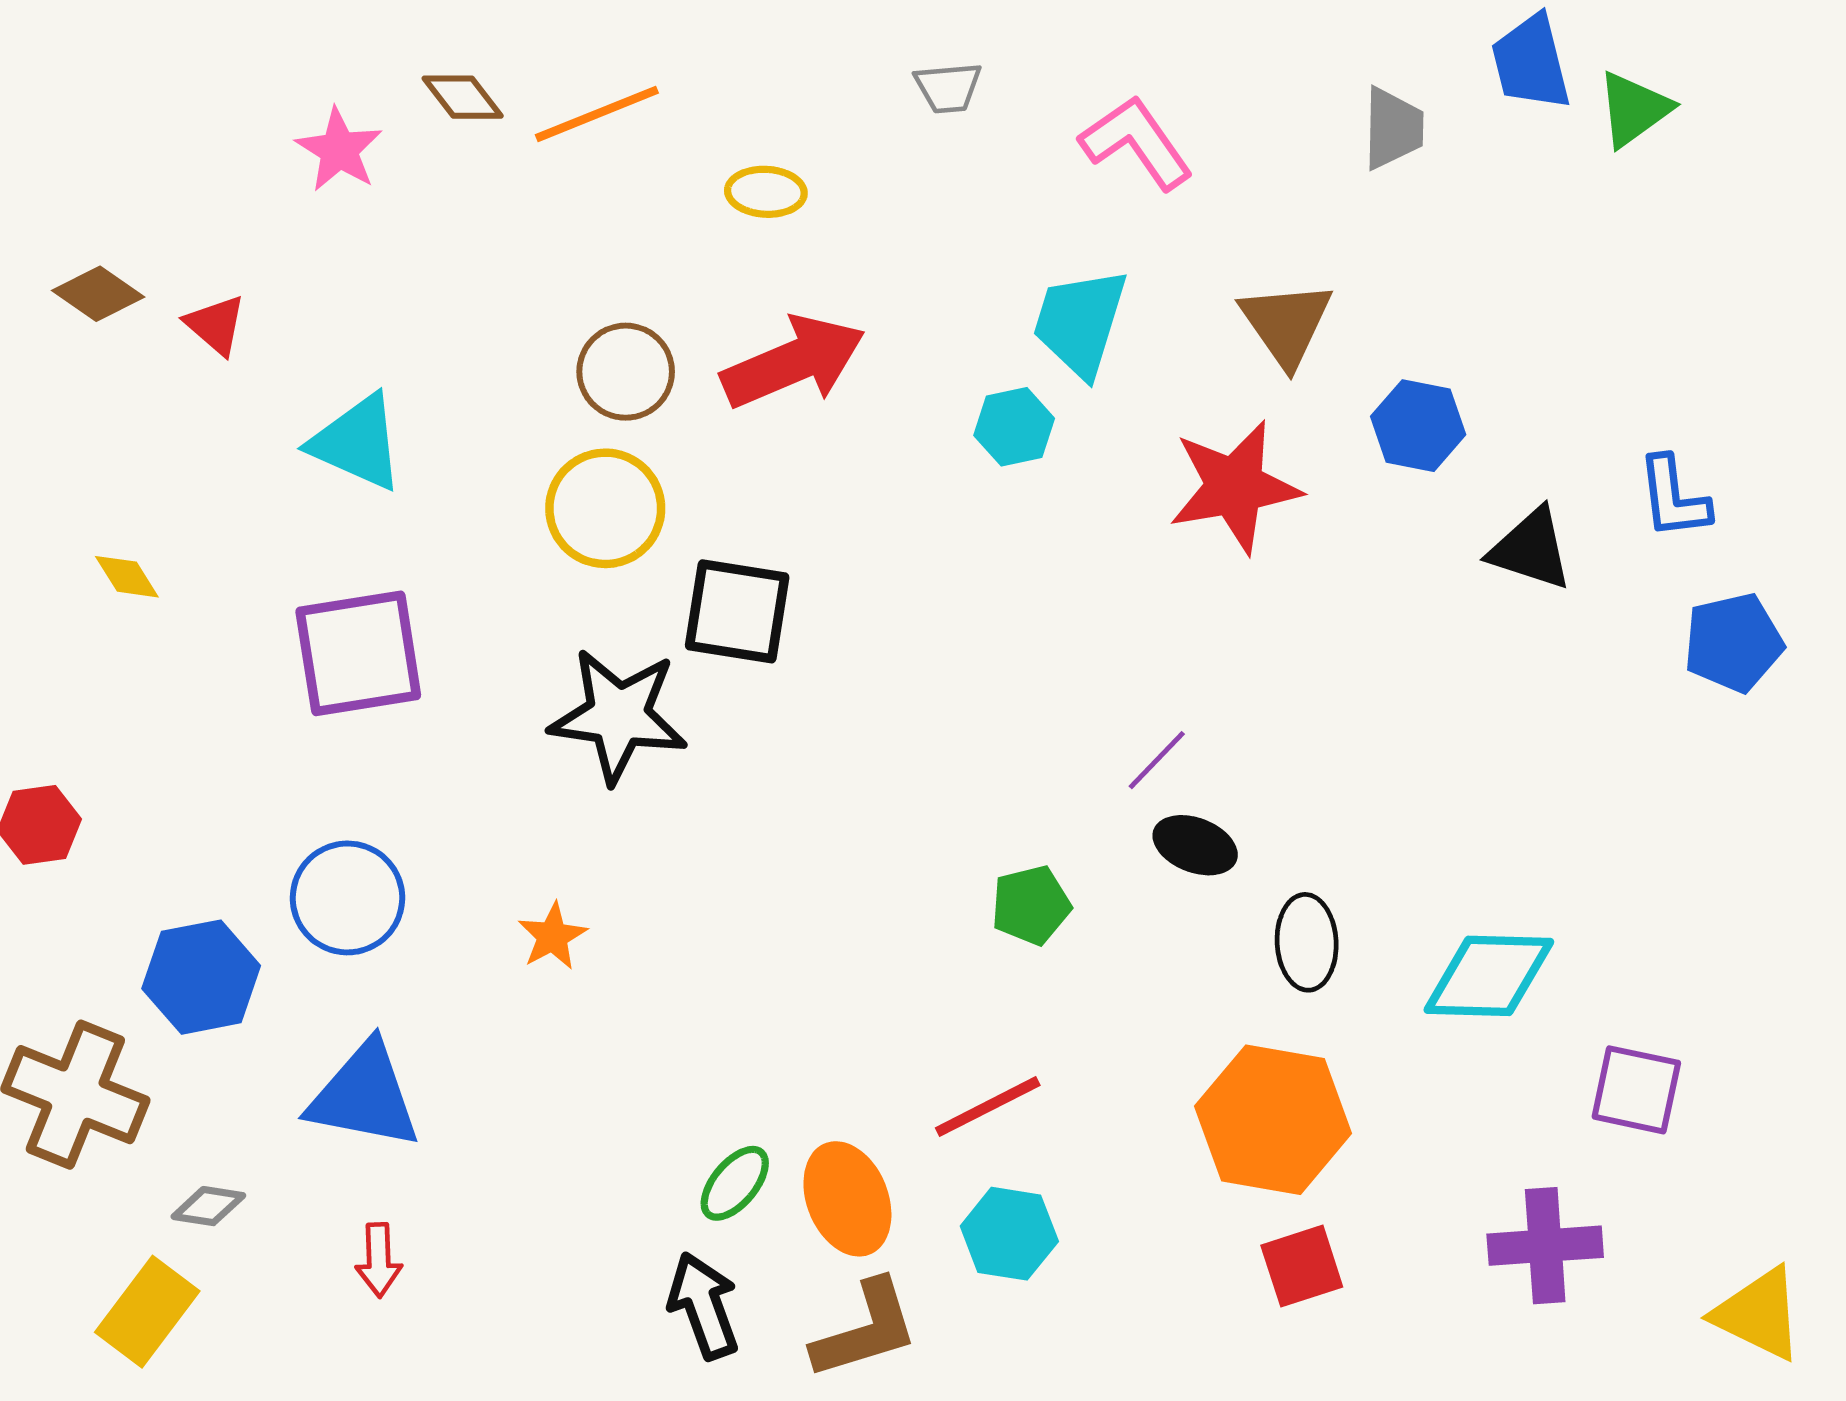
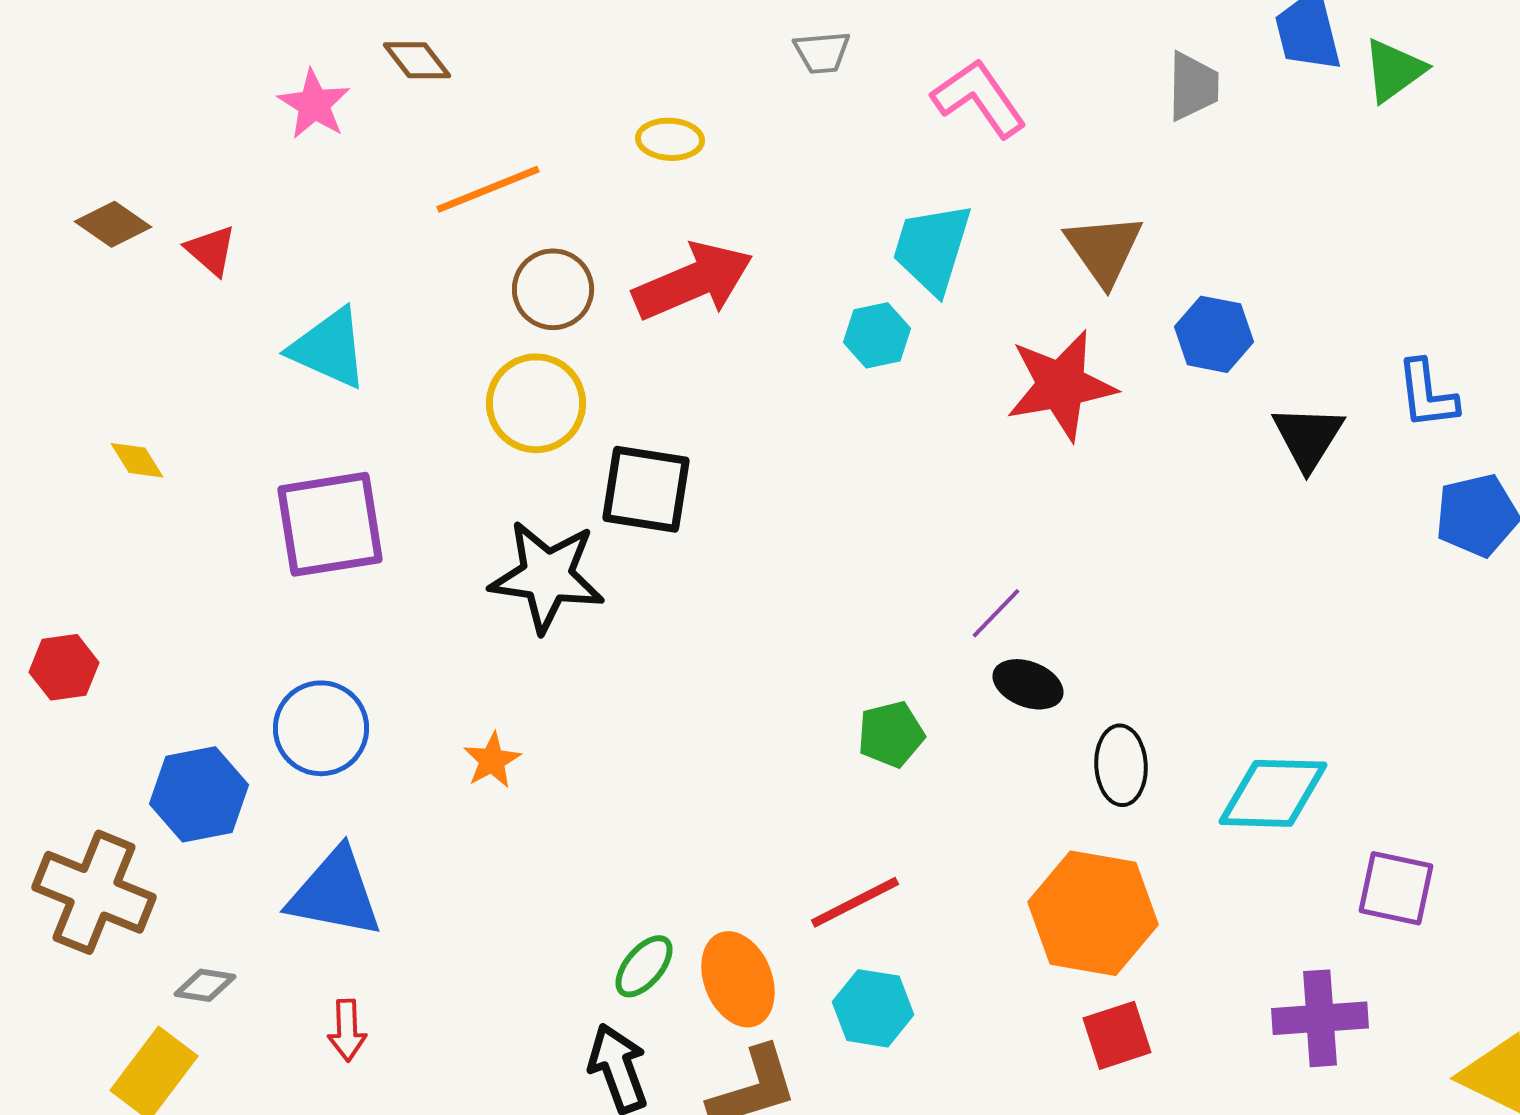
orange line: (597, 114) -> (488, 189), moved
black triangle: (1531, 549) -> (1308, 437), turned 44

